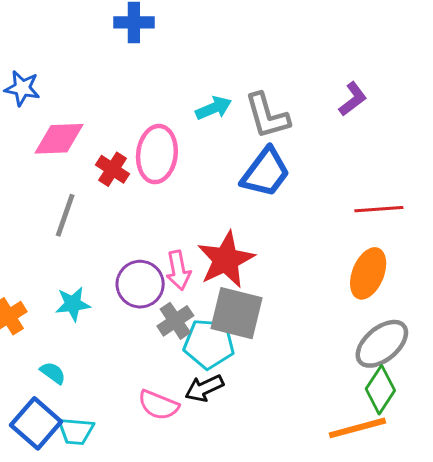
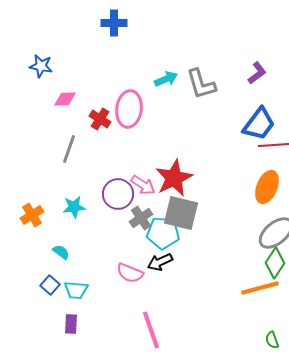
pink diamond: (59, 139) -> (65, 99), size x0.7
blue trapezoid: (266, 172) -> (259, 124), moved
pink arrow: (178, 270) -> (143, 185), turned -45
blue square: (36, 423) -> (50, 285), size x0.6

